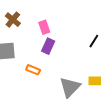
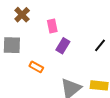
purple rectangle: (48, 46) -> (63, 46), moved

